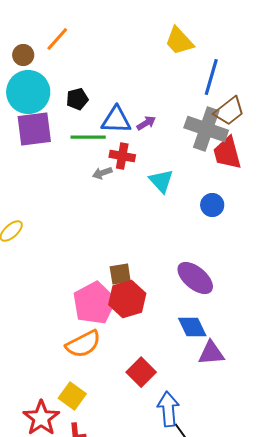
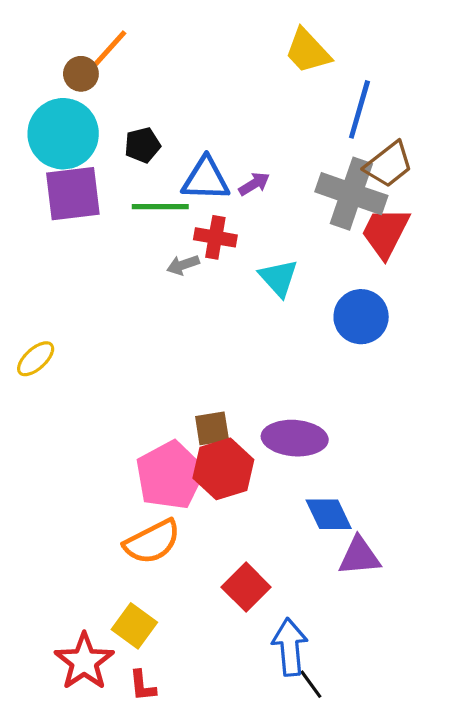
brown circle: (23, 55) -> (81, 74), moved
red trapezoid: (227, 153) -> (385, 232), turned 42
blue circle: (212, 205) -> (361, 317), size x1.4
purple ellipse: (195, 278) -> (295, 438), moved, turned -36

